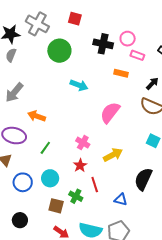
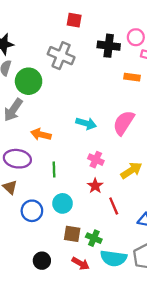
gray cross: (37, 24) -> (61, 56), moved
green circle: (59, 51) -> (29, 81), moved
cyan arrow: (79, 85) -> (86, 123), moved
green line: (45, 148) -> (54, 169), turned -32
green cross: (76, 196) -> (94, 238), moved
black circle: (20, 220) -> (42, 261), moved

